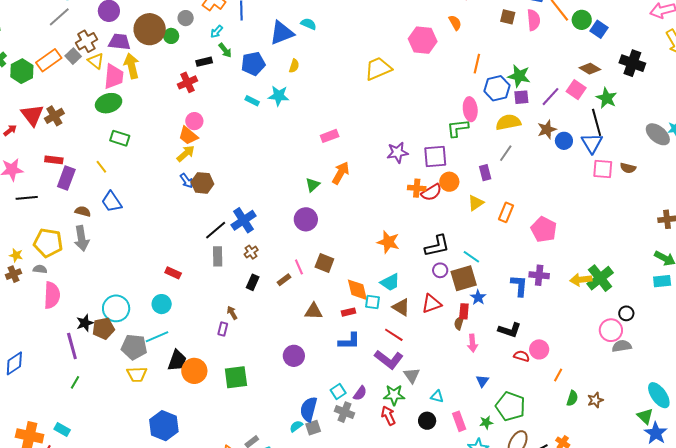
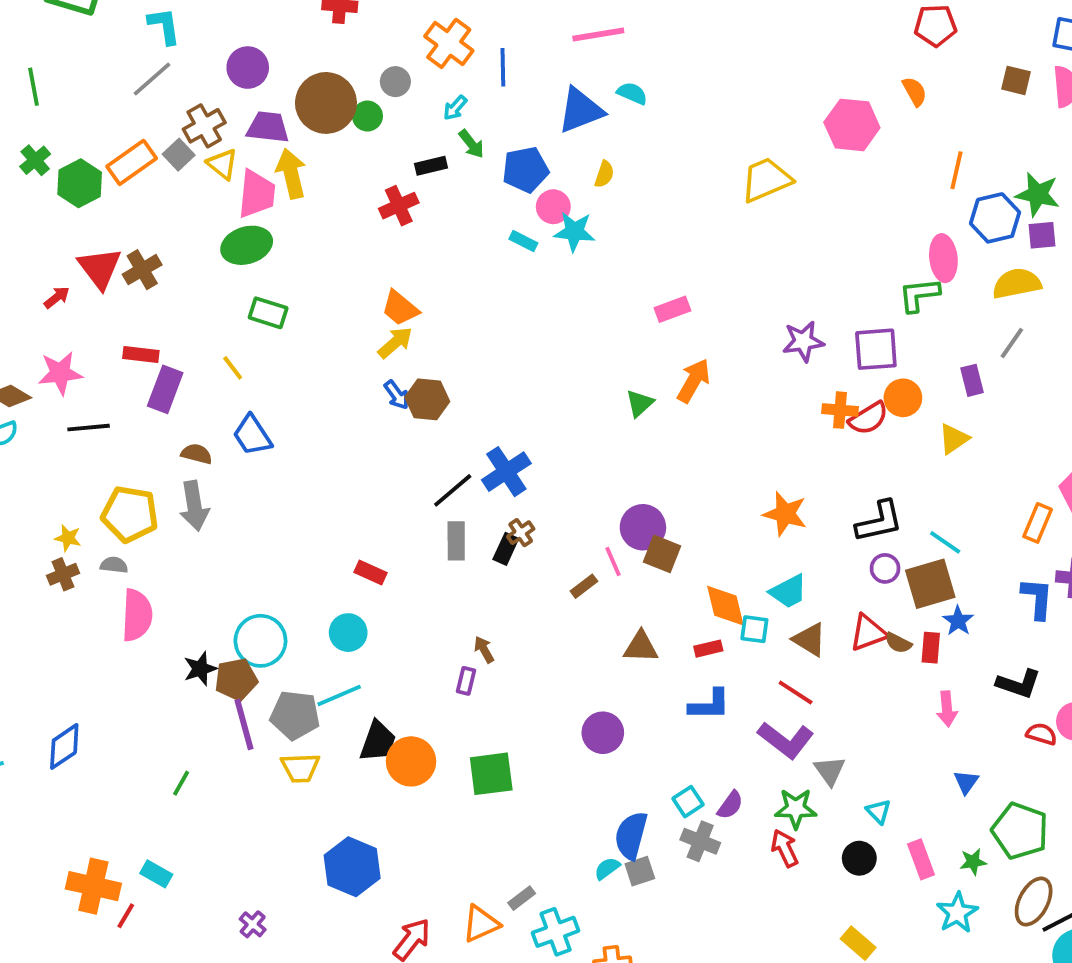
pink circle: (194, 121) -> (553, 207), moved
orange rectangle: (506, 212) -> (1038, 523), moved
purple circle: (306, 219) -> (643, 527), moved
black rectangle: (253, 282) -> (506, 549), moved
brown semicircle: (459, 323) -> (898, 643), moved, turned -80
purple line: (72, 346) -> (244, 724), moved
cyan triangle: (437, 396) -> (879, 811), turned 32

